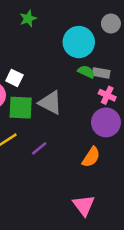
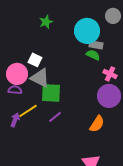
green star: (28, 19) -> (46, 22), moved
gray rectangle: (101, 73) -> (96, 45), moved
gray triangle: (50, 103) -> (40, 78), moved
green square: (21, 108) -> (51, 93), moved

